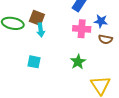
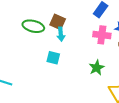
cyan square: (34, 62) -> (53, 58), moved

